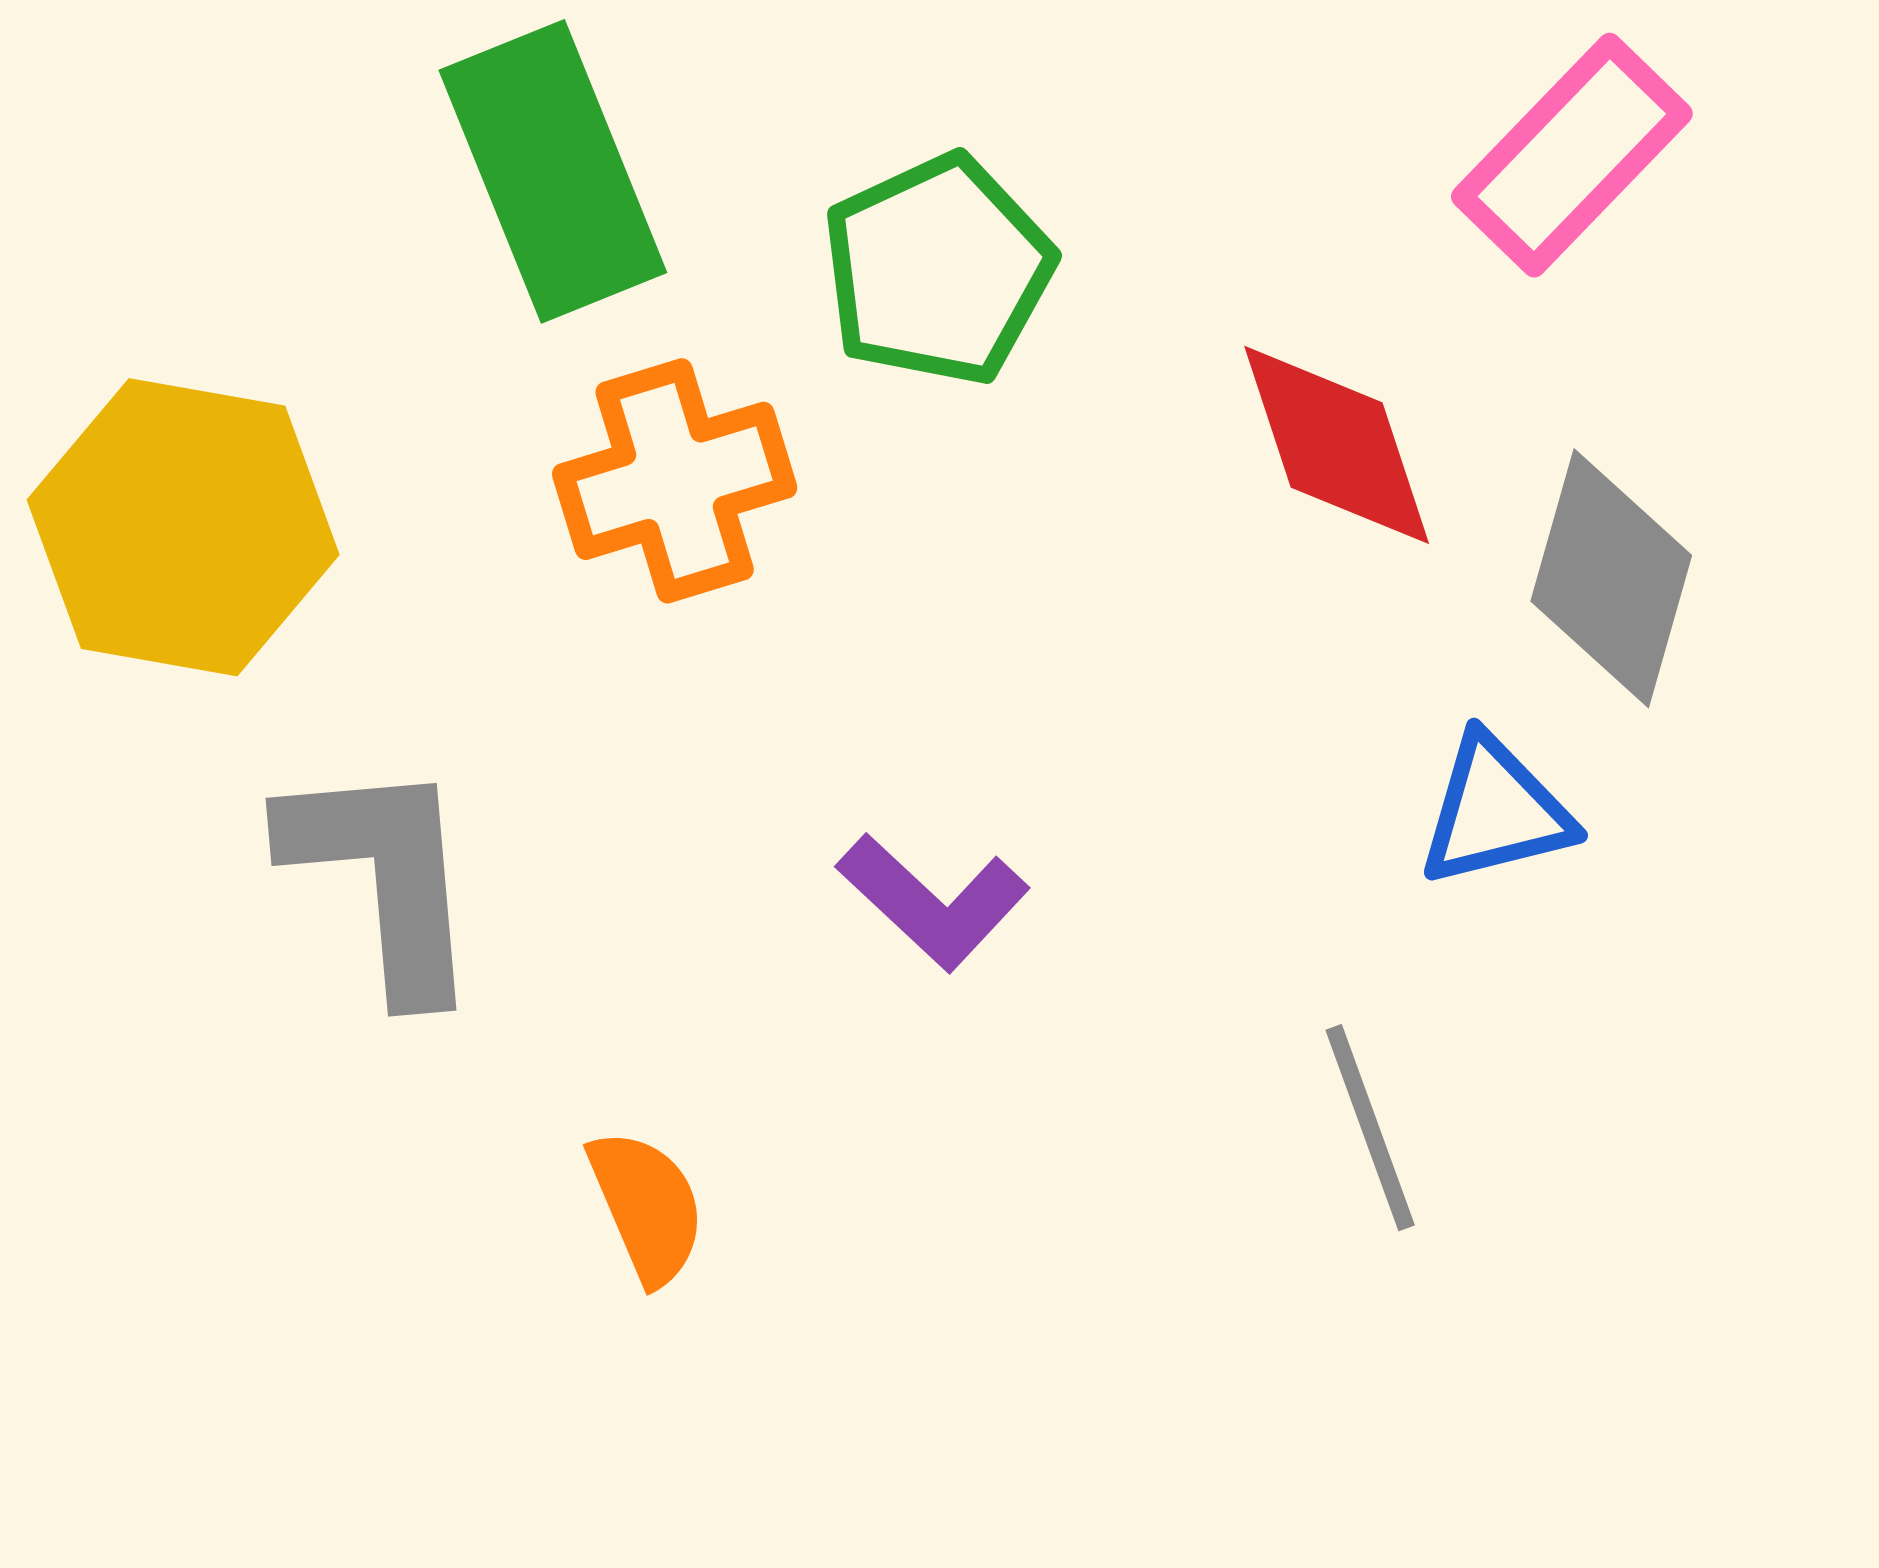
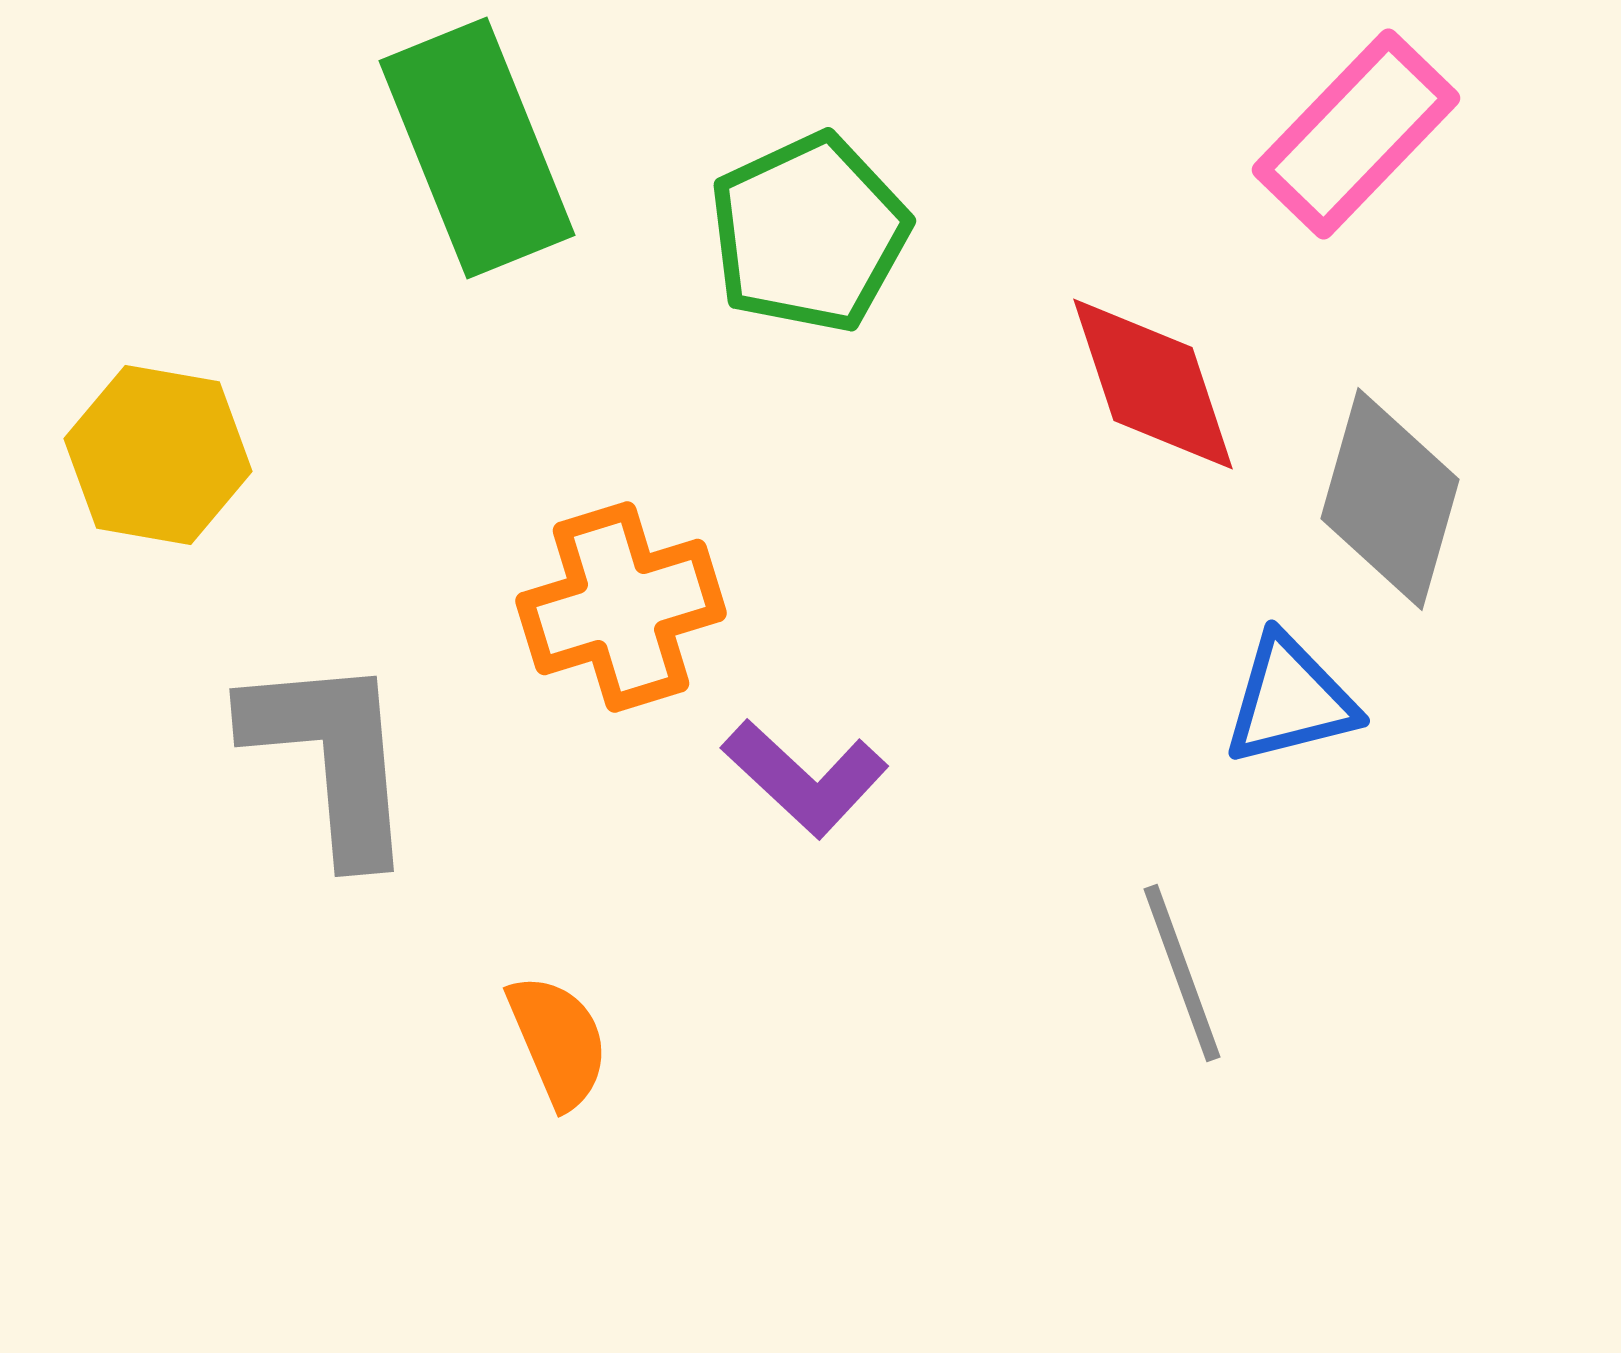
orange cross: (675, 481) -> (621, 607), moved
yellow hexagon: (183, 527) -> (158, 455), size x0.7

